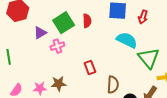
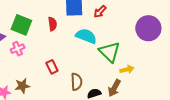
red arrow: (143, 17) -> (100, 12), turned 32
red semicircle: (87, 21) -> (52, 24), moved
green square: (64, 23) -> (21, 25), turned -30

